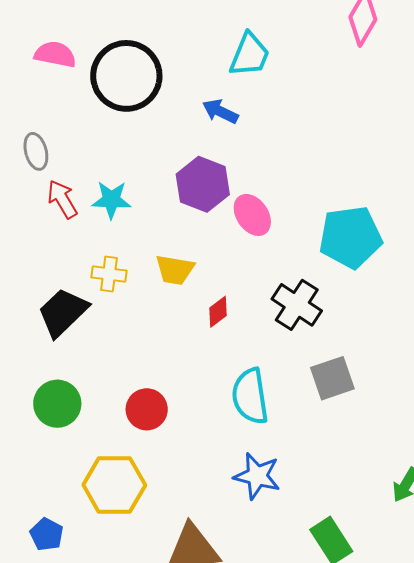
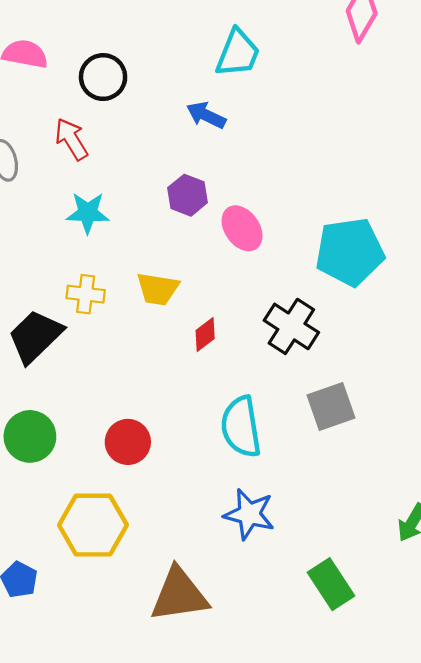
black circle: (126, 76) -> (103, 77), size x0.6
purple hexagon: (203, 184) -> (188, 195), size x0.7
red arrow: (62, 199) -> (71, 139), moved

